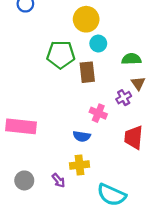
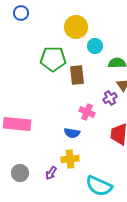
cyan circle: (98, 44) -> (95, 46), moved
purple arrow: (59, 180) -> (51, 173), turned 72

